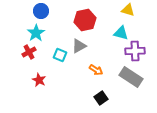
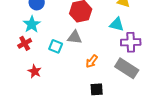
gray triangle: (79, 46) -> (75, 37), turned 35
orange arrow: (96, 70) -> (92, 61), turned 96
black square: (101, 98) -> (97, 89), turned 32

